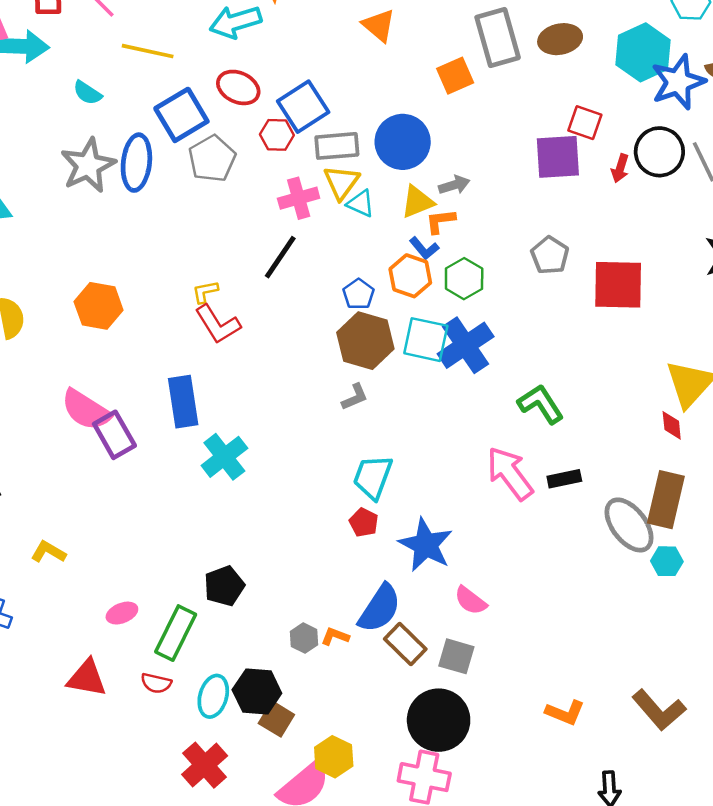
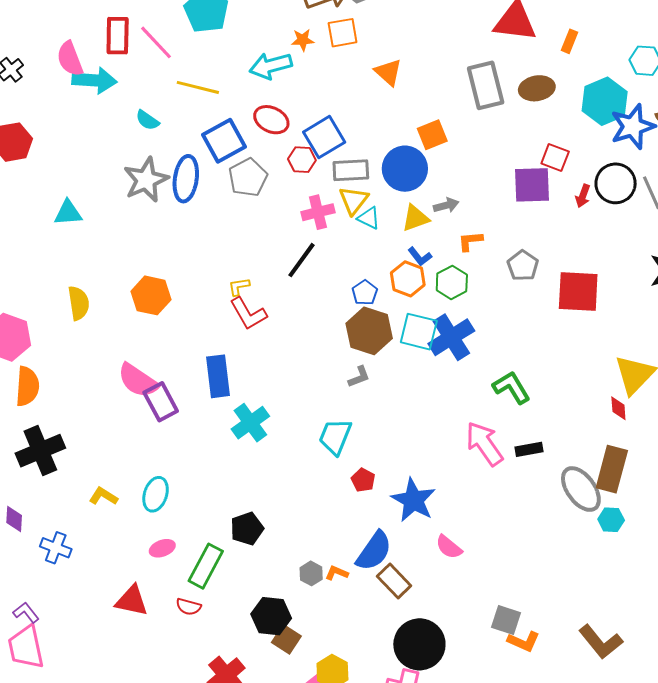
orange square: (455, 76) -> (432, 135), moved
orange L-shape: (440, 221) -> (470, 241), moved
cyan trapezoid: (373, 477) -> (335, 437), moved
gray square: (456, 656) -> (506, 620), moved
cyan ellipse: (213, 696) -> (156, 494), moved

